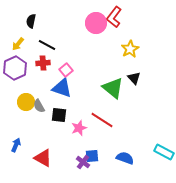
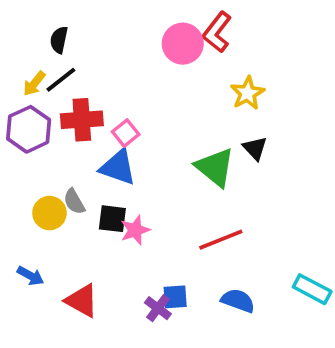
black line: (47, 45) -> (61, 80), moved, turned -66
red cross: (43, 63) -> (82, 120), size x1.5
yellow circle: (26, 102) -> (49, 213), moved
red line: (102, 120) -> (221, 240), moved, turned -55
pink star: (79, 128) -> (135, 230), moved
blue arrow: (16, 145) -> (30, 276), turned 96

